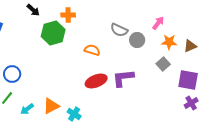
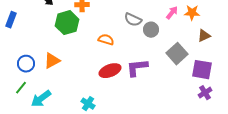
orange star: (169, 42) -> (192, 13), moved
gray square: (163, 64) -> (177, 54), size x1.5
orange triangle: (51, 106) -> (52, 61), moved
cyan arrow: (27, 109) -> (41, 99), size x1.5

